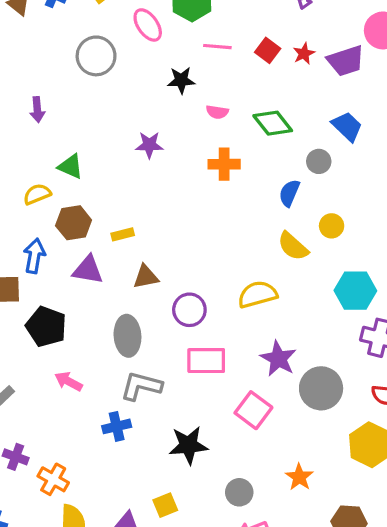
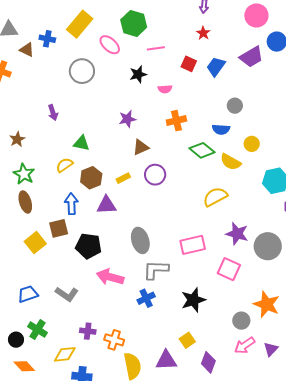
red square: (268, 50) -> (189, 64), moved
red star: (304, 54) -> (203, 33), moved
purple trapezoid: (346, 61) -> (251, 57), moved
green diamond: (273, 123) -> (202, 150), moved
blue trapezoid: (347, 126) -> (216, 67), moved, turned -85
blue semicircle: (289, 193) -> (221, 129), turned -96
brown triangle: (146, 277) -> (141, 147), moved
purple circle: (189, 310) -> (155, 175), moved
pink arrow: (69, 381) -> (110, 277), size x1.5
orange star: (299, 477) -> (267, 304), size x1.5
gray circle: (239, 492) -> (241, 321), moved

